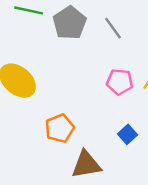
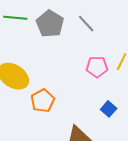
orange pentagon: (60, 128) -> (43, 101), moved

